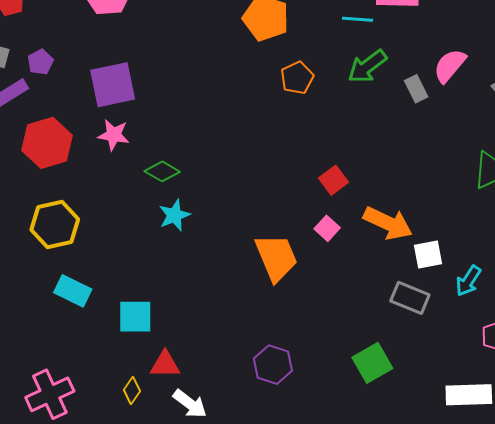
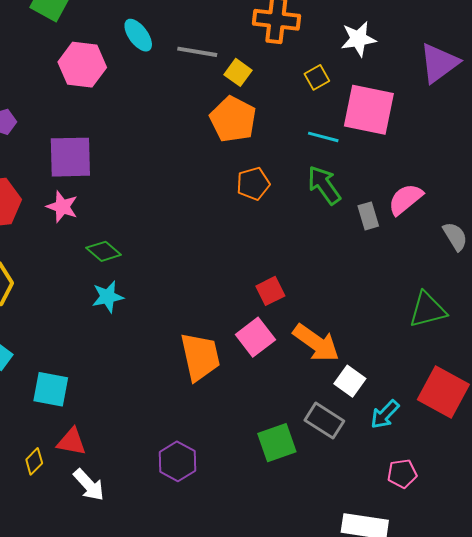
green arrow: (367, 66) -> (324, 185), turned 81
pink square: (327, 228) -> (255, 337), size x1.5
white square: (428, 255) -> (350, 381), turned 36
green square: (372, 363) -> (277, 443), moved

